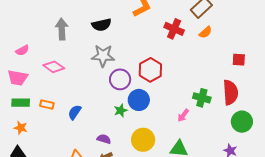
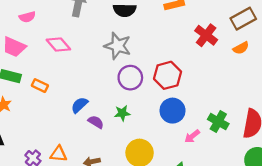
blue circle: (139, 100) -> (173, 111), moved
blue semicircle: (75, 112) -> (80, 105), moved
purple semicircle: (104, 139) -> (96, 122), moved

